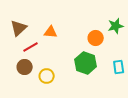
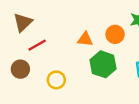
orange triangle: (51, 32) -> (85, 39), moved
brown circle: (25, 67) -> (20, 69), moved

